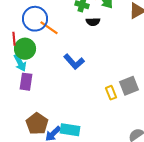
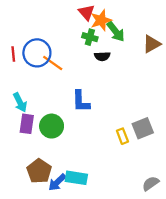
red line: (14, 39) -> (13, 54), moved
green circle: (25, 49) -> (52, 126), moved
blue L-shape: (74, 62) -> (81, 101), turned 40

